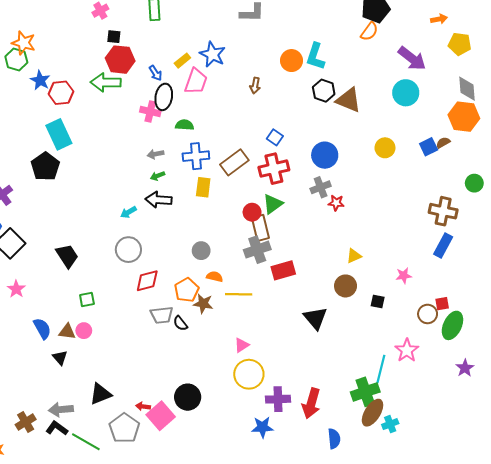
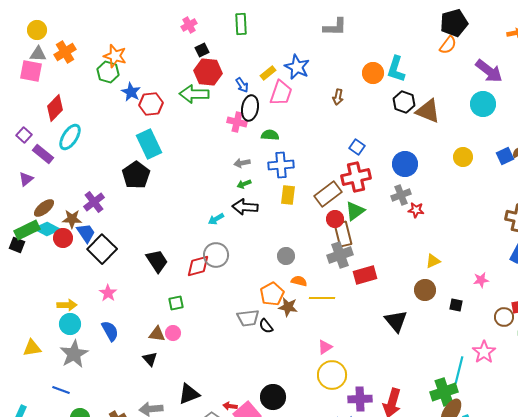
black square: (114, 37) -> (202, 50), turned -32
brown rectangle: (234, 162) -> (328, 194), moved
red diamond: (147, 281) -> (198, 266), moved
blue semicircle: (42, 329) -> (110, 331), moved

